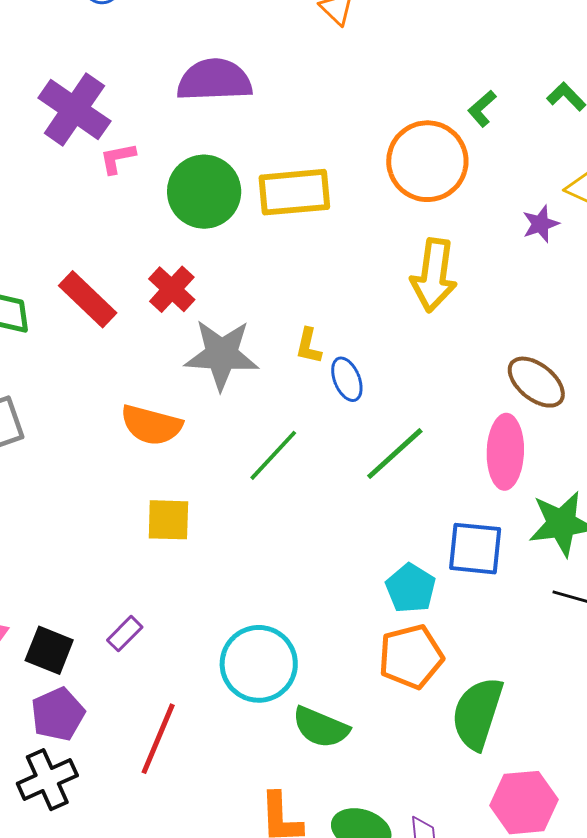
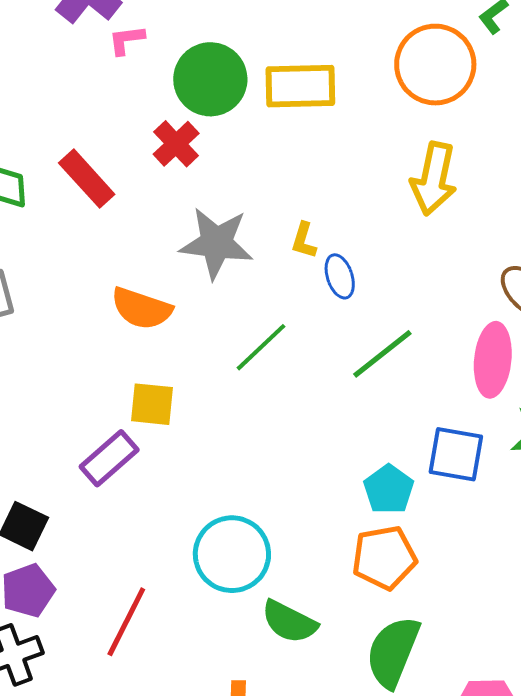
red cross: (172, 289) -> (176, 144), moved
purple rectangle: (125, 634) -> (109, 458), moved, size x1.6
green semicircle: (477, 713) -> (393, 652), moved

